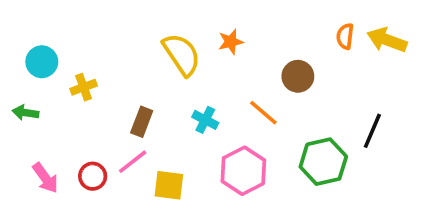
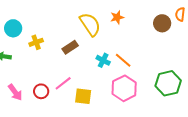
brown circle: (298, 76) -> (162, 23), moved
orange line: (263, 113) -> (123, 60), moved
brown rectangle: (142, 122) -> (70, 47), moved, turned 35

